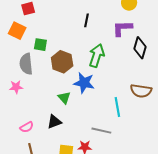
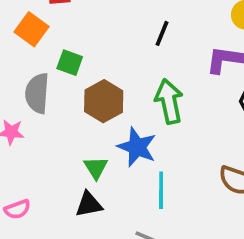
green arrow: (97, 56) -> (169, 101), turned -40
cyan line: (117, 107) -> (161, 190), moved
black triangle: (54, 122) -> (89, 204), moved

